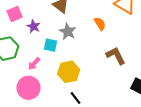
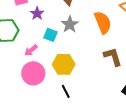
orange semicircle: (100, 24) -> (103, 22), size x1.6
pink circle: (28, 88) -> (33, 73), moved

